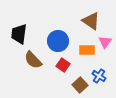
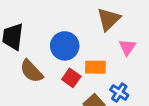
brown triangle: (91, 21) -> (109, 19), turned 42
orange rectangle: (87, 50) -> (95, 67), moved

